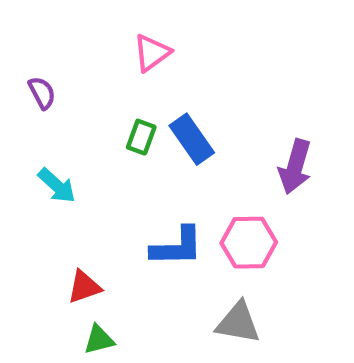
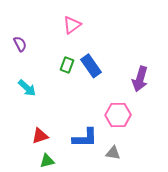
blue L-shape: (177, 247) -> (85, 138), moved
gray triangle: (238, 323) -> (113, 153), size x0.7

